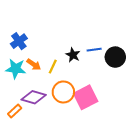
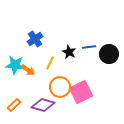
blue cross: (19, 41) -> (35, 39), moved
orange arrow: (34, 64) -> (28, 70), moved
purple diamond: (34, 97) -> (43, 105), moved

